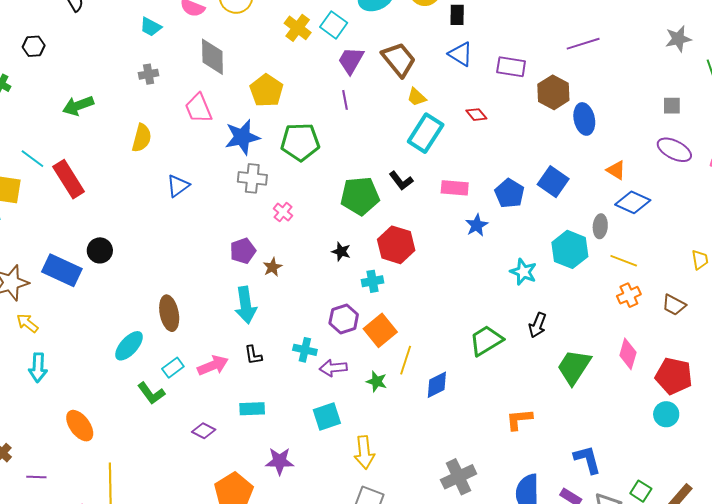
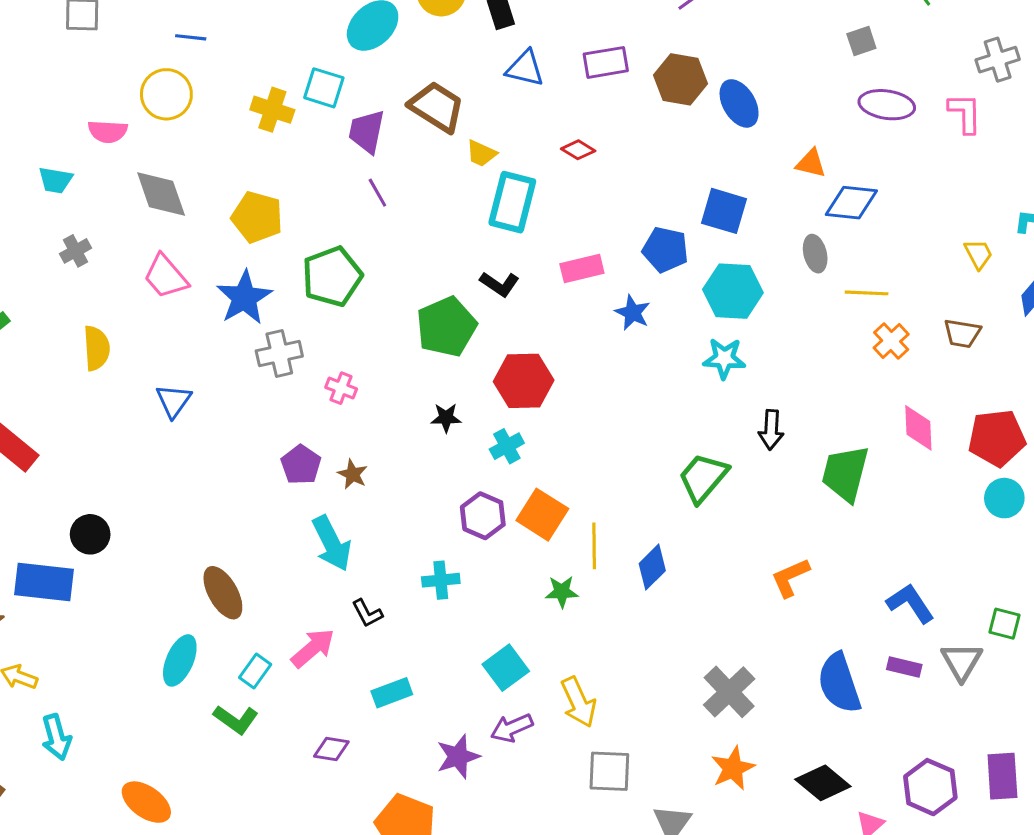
cyan hexagon: (570, 249) -> (733, 291), moved
purple arrow: (333, 368) -> (512, 728), moved

